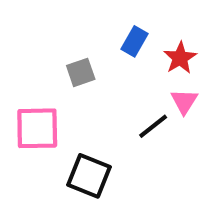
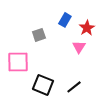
pink triangle: (184, 101) -> (79, 47), moved
black line: (153, 126) -> (74, 87), moved

